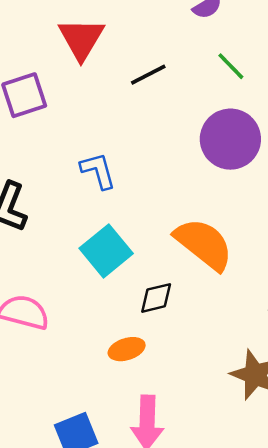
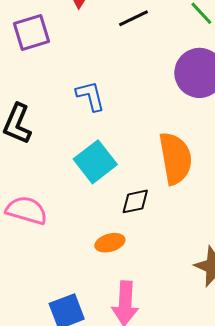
orange semicircle: (204, 244) -> (175, 158), turned 40

